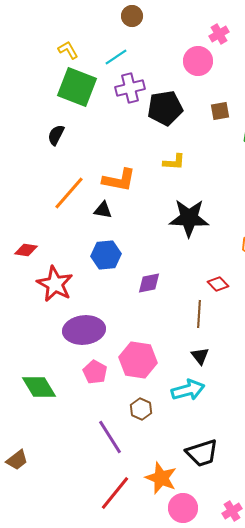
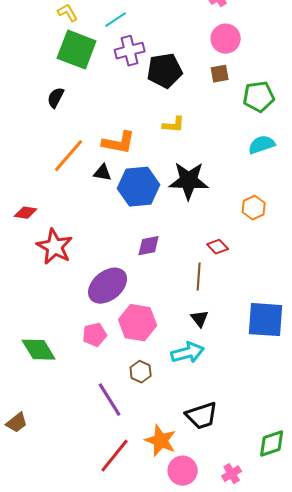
pink circle: (198, 61) -> (226, 39), moved
blue hexagon: (106, 255) -> (139, 187), moved, size x1.4
purple ellipse: (84, 330) -> (108, 286), moved, turned -33
pink pentagon: (95, 372) -> (95, 335), turned 30

